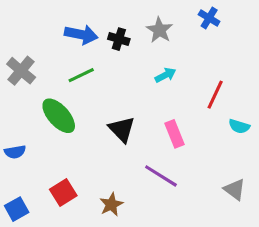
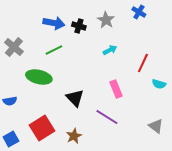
green ellipse: (59, 116) -> (39, 77), turned -35
black triangle: (122, 129) -> (75, 98), moved
red square: (63, 192) -> (42, 128), size x1.4

